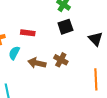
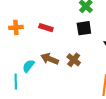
cyan semicircle: (14, 53) -> (28, 66), moved

